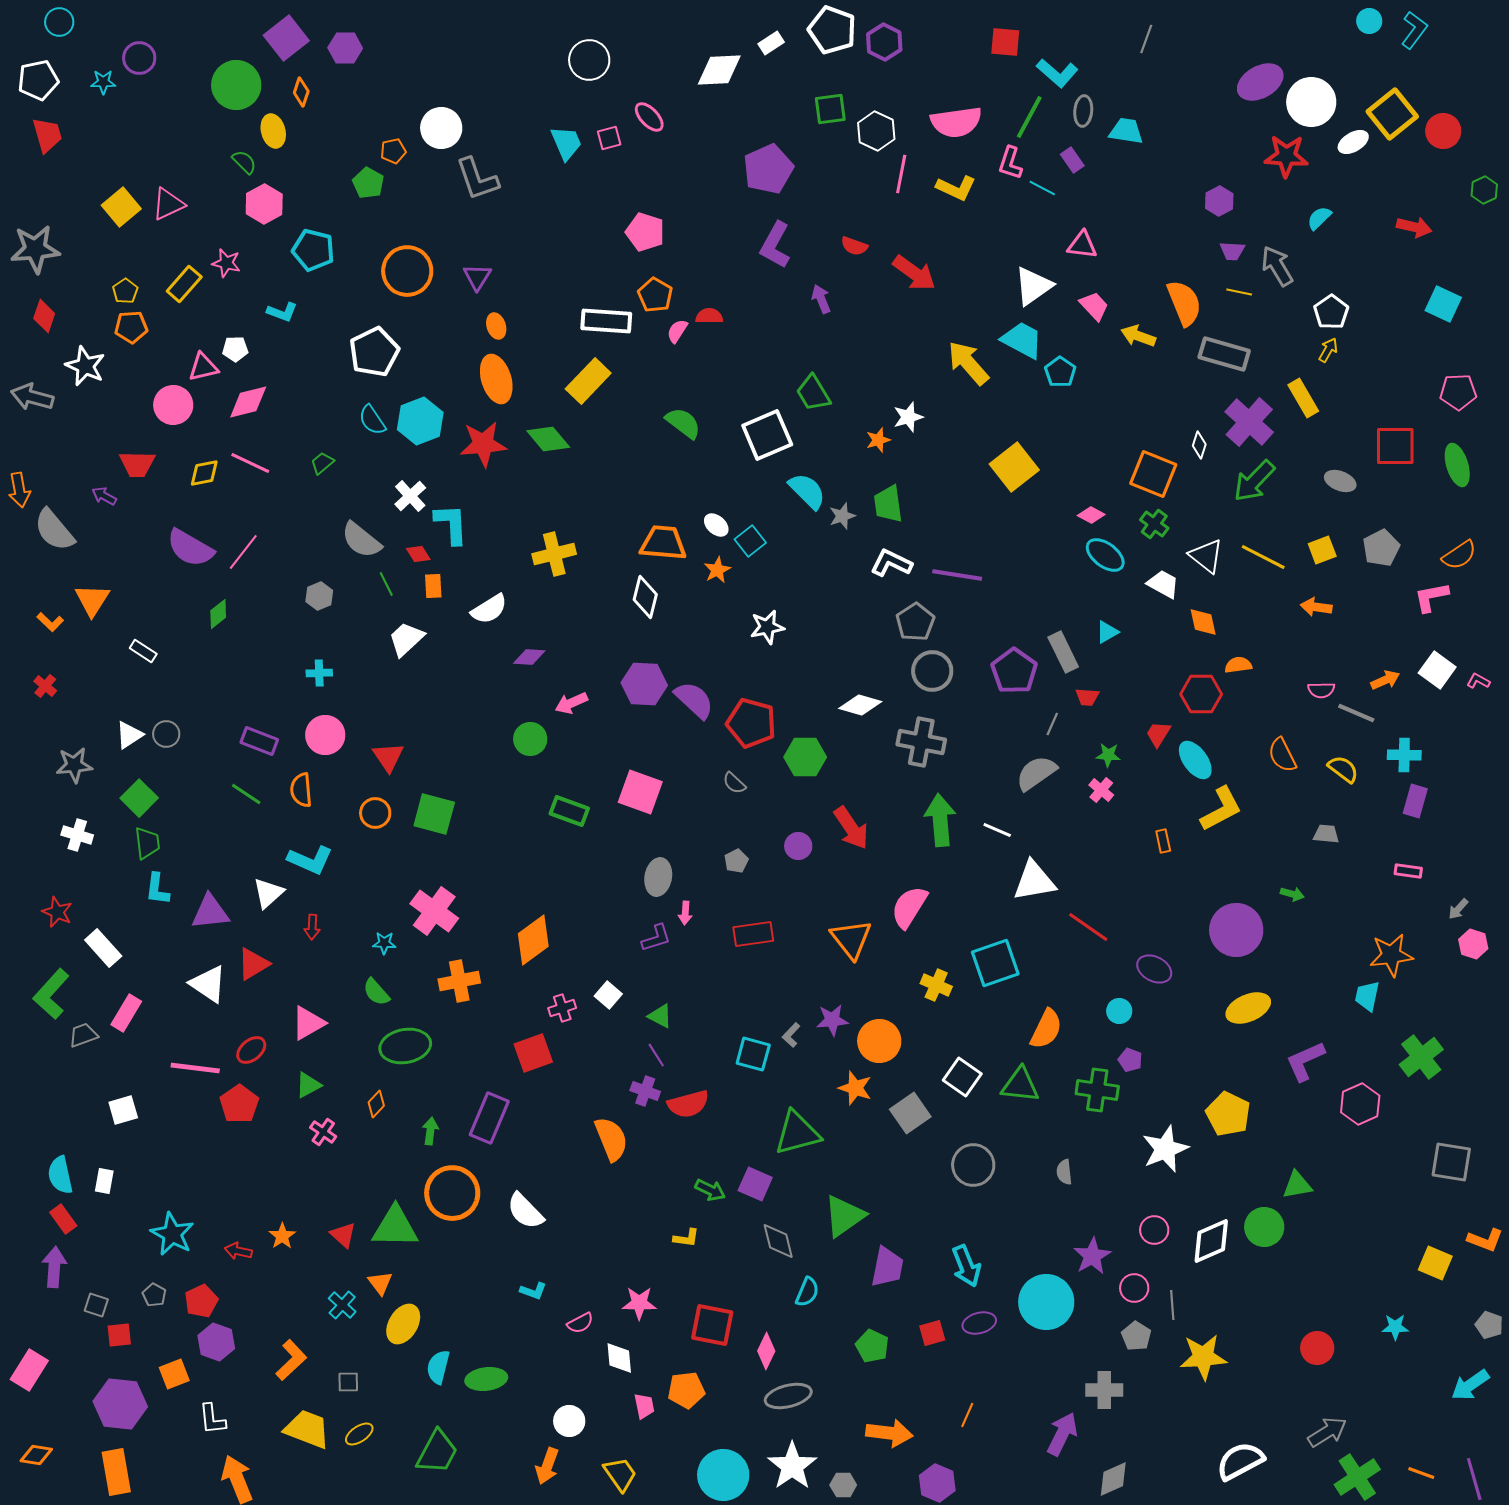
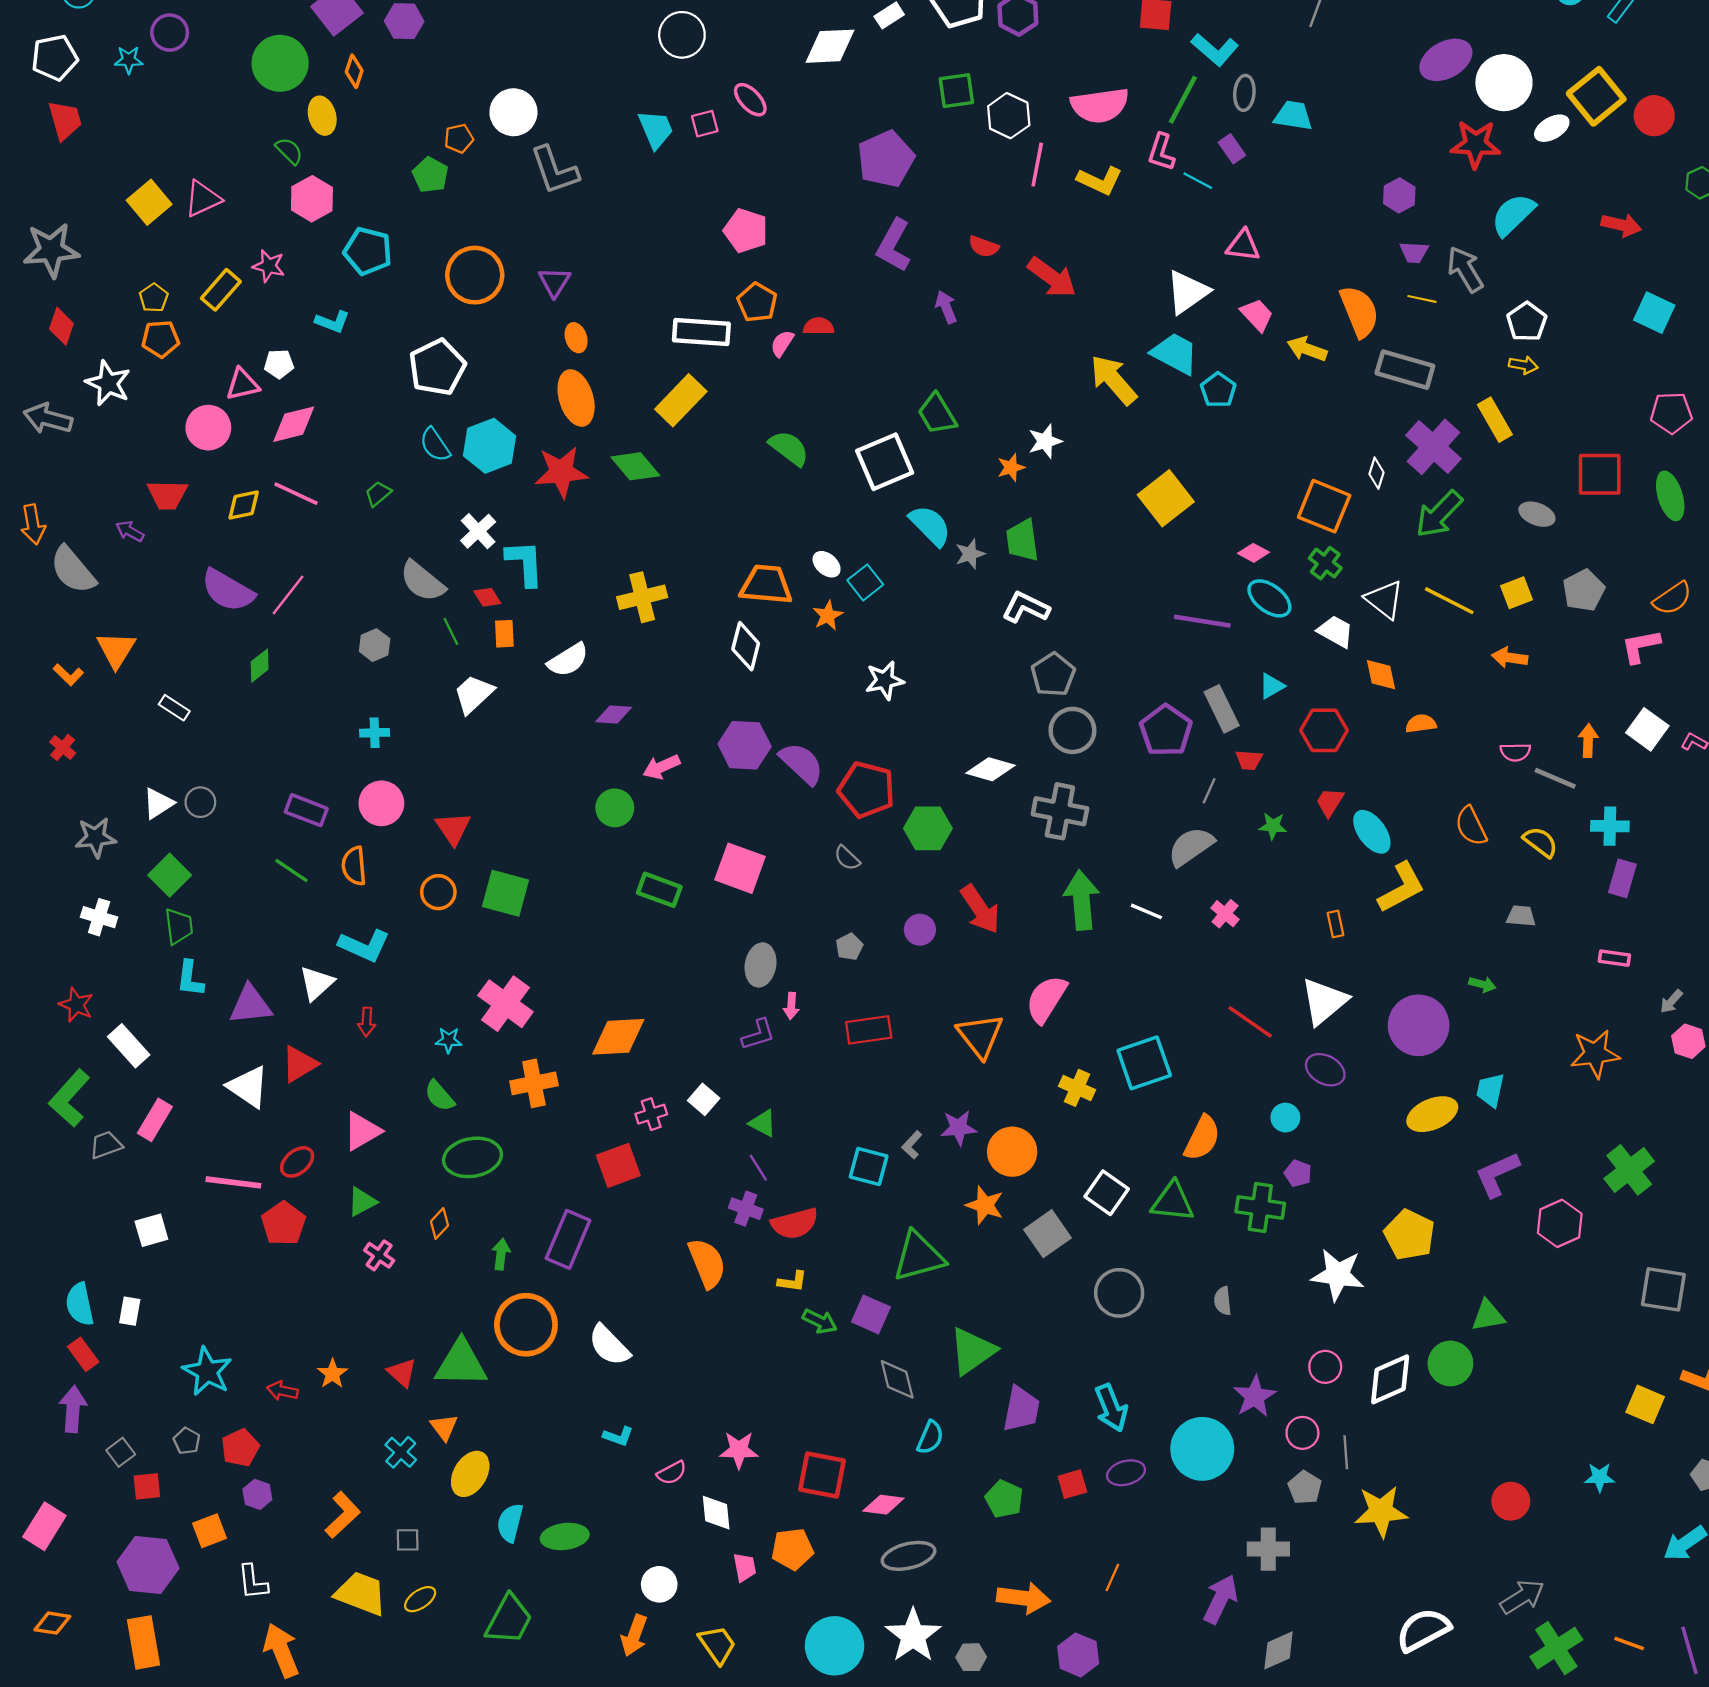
cyan semicircle: (1319, 218) -> (1513, 215), size x1.6
yellow arrow: (1328, 350) -> (1523, 365), turned 70
purple line: (957, 575) -> (1202, 621), moved
orange arrow: (1385, 680) -> (1588, 741), turned -64
red hexagon: (1201, 694) -> (1324, 730), moved
pink cross: (1101, 790) -> (1225, 914), moved
white triangle: (1034, 881) -> (1324, 1001), moved, turned -30
orange diamond: (533, 940) -> (618, 1037), turned 33
cyan trapezoid: (1367, 996) -> (1490, 1090), moved
white star: (1165, 1149) -> (1338, 1275), turned 30
yellow L-shape: (686, 1238) -> (792, 1281), moved
gray square: (96, 1305) -> (121, 1452), turned 35
purple hexagon: (216, 1342) -> (257, 1494), size x0.7
pink diamond: (766, 1351) -> (883, 1505), turned 72

